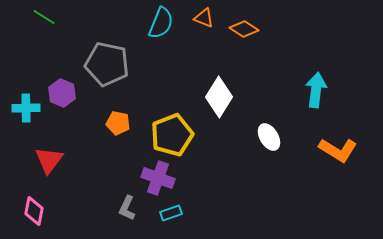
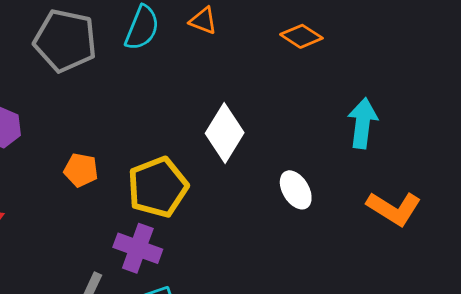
orange diamond: (244, 29) -> (301, 36), moved
gray pentagon: (107, 64) -> (65, 41), moved

